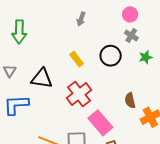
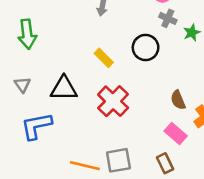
green star: (146, 57) -> (192, 33), moved
pink rectangle: (100, 123) -> (176, 134), moved, size x0.7

